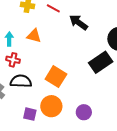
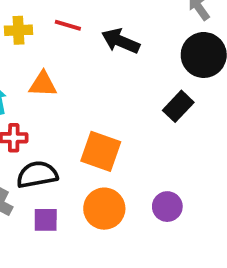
black rectangle: (101, 62) -> (178, 106), size x0.7
purple square: (30, 114) -> (46, 220), moved

